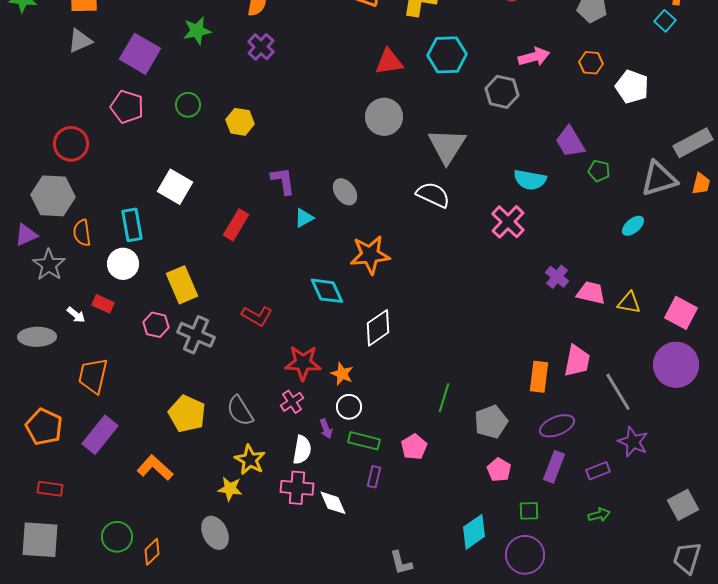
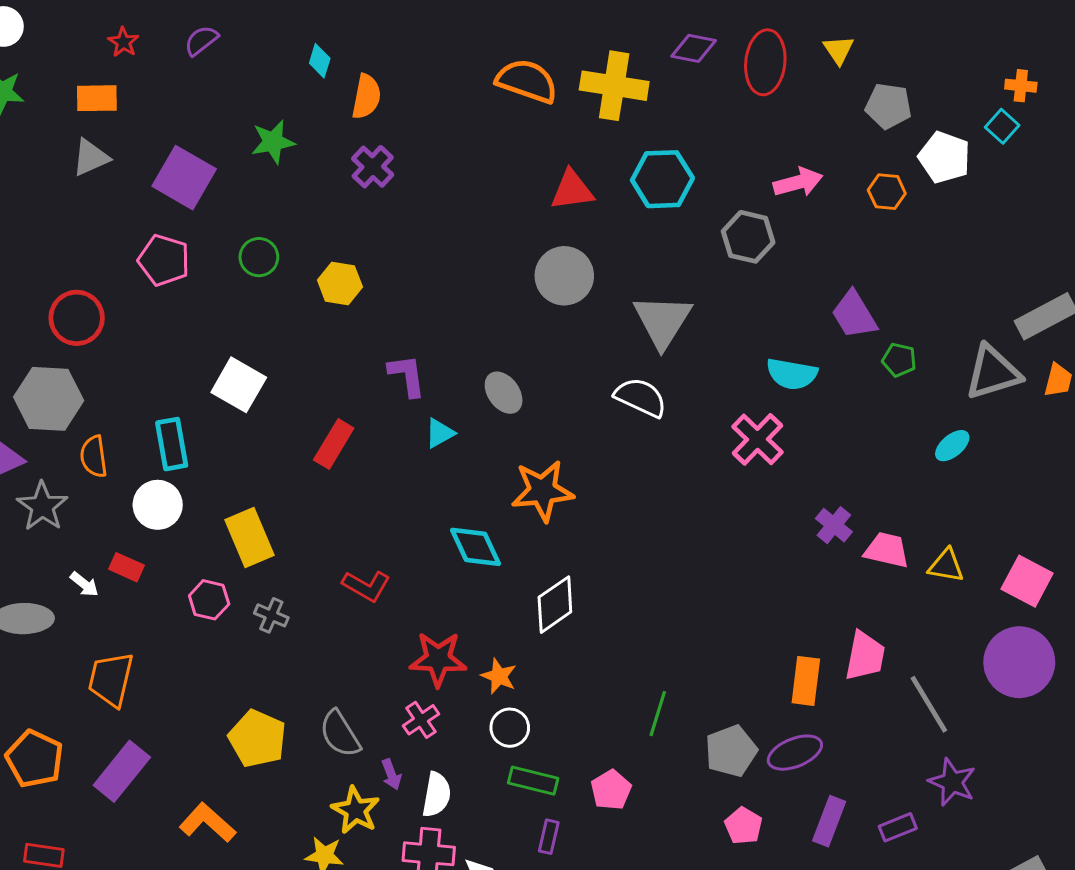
white pentagon: (632, 87) -> (944, 157), moved
gray cross: (196, 335) -> (271, 615), size x0.6
purple ellipse: (557, 426) -> (795, 753), moved
purple arrow: (326, 429) -> (391, 774), moved

